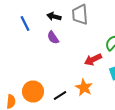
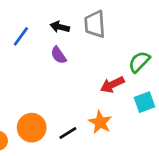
blue line: (25, 24) -> (21, 36), turned 63

